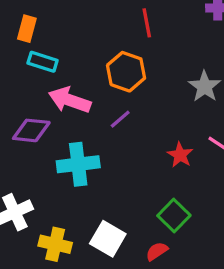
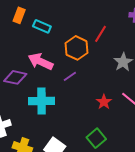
red line: (147, 23) -> (101, 34), moved, turned 36
cyan rectangle: (43, 62) -> (42, 26), moved

